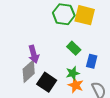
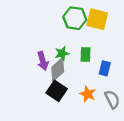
green rectangle: (74, 48) -> (85, 54), turned 48
gray diamond: (29, 71) -> (58, 69), moved
green star: (73, 73) -> (62, 53), moved

